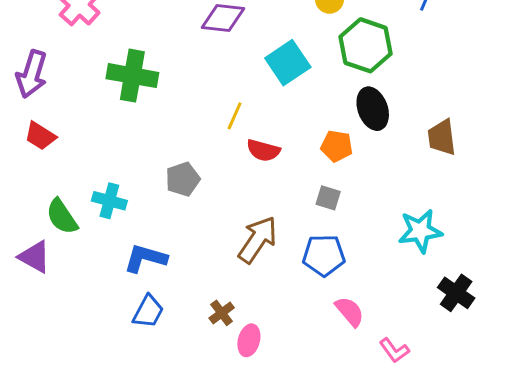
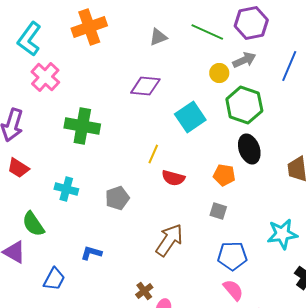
cyan cross: (109, 201) -> (66, 189), moved
blue pentagon: (324, 255) -> (232, 256), moved
blue L-shape: (145, 258) -> (91, 253), size x0.7
blue trapezoid: (148, 312) -> (54, 279), moved

